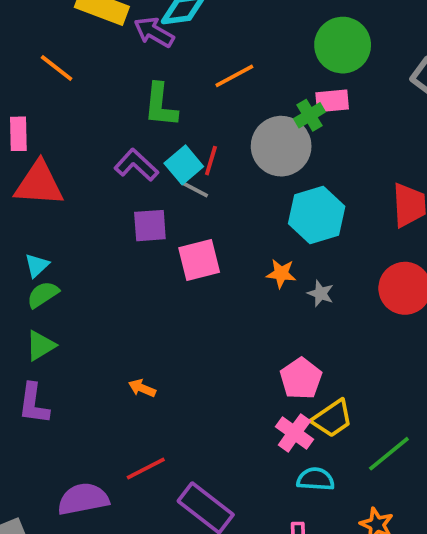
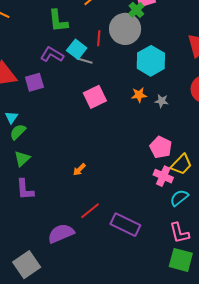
red line: (211, 161) -> (99, 38), moved
purple square: (150, 226) -> (34, 82), moved
orange arrow: (142, 388) -> (79, 170), turned -56
cyan semicircle: (316, 479) -> (179, 198), turned -30

